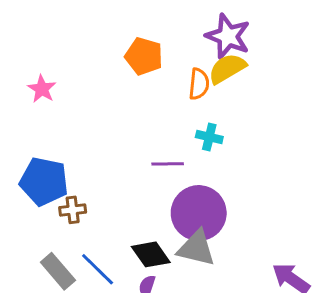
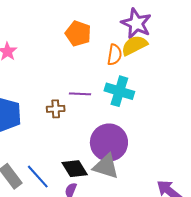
cyan cross: (209, 137) -> (119, 91), size x1.6
purple line: (168, 164) -> (80, 94), moved
brown cross: (73, 210) -> (56, 109), moved

